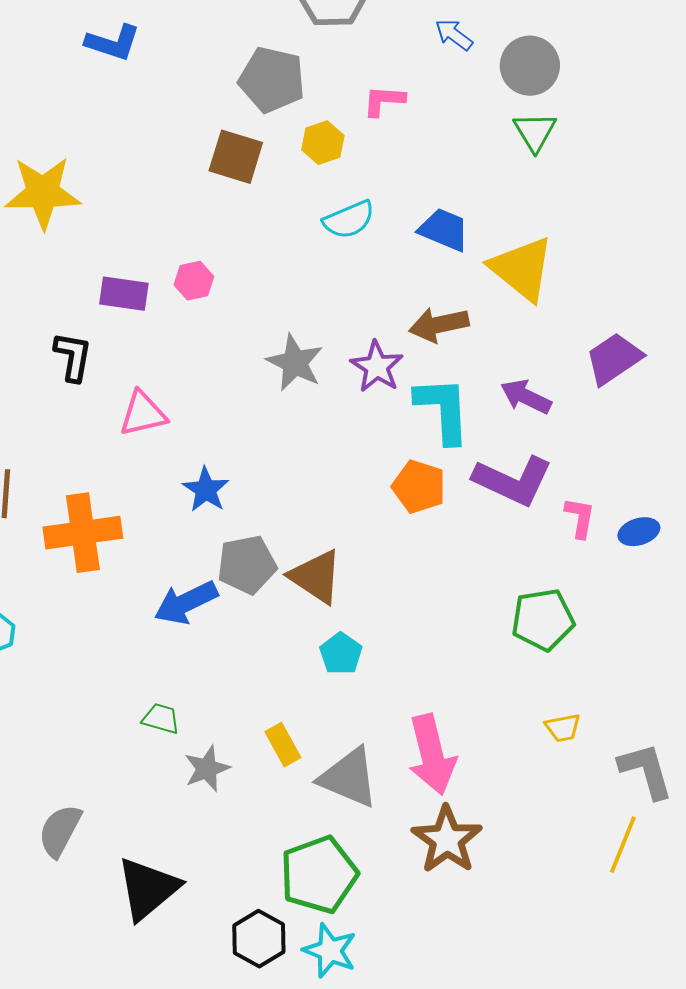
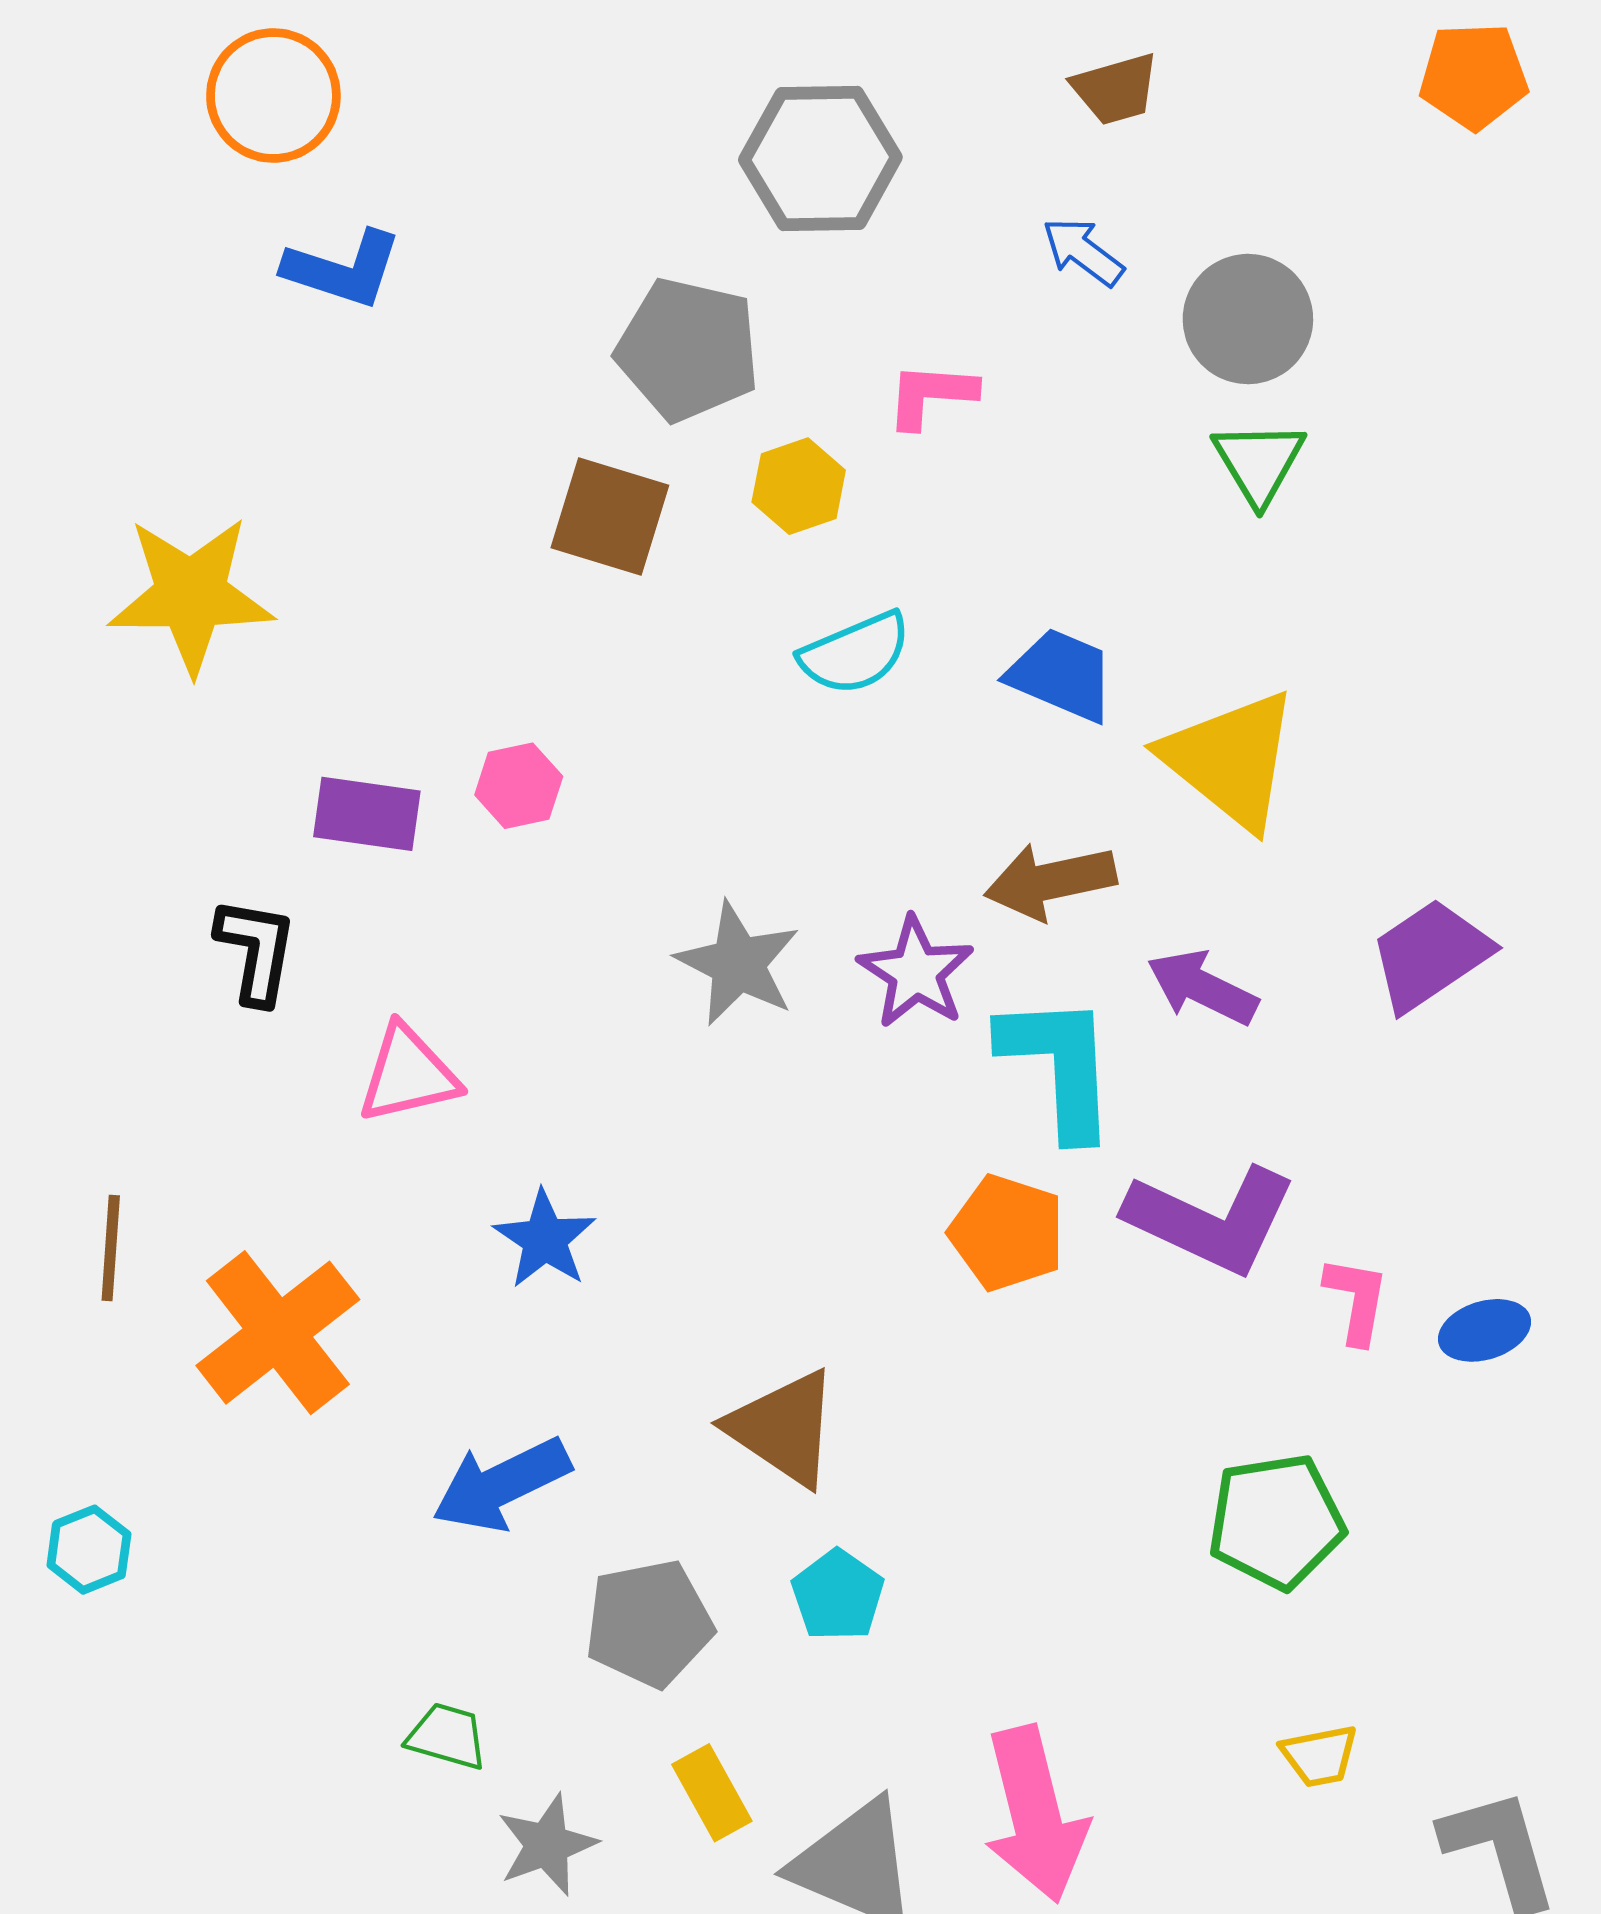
purple arrow: (526, 397) -> (1202, 987), moved
orange cross: (83, 533) -> (278, 1333), turned -30
gray pentagon: (247, 565) -> (649, 1623), moved

